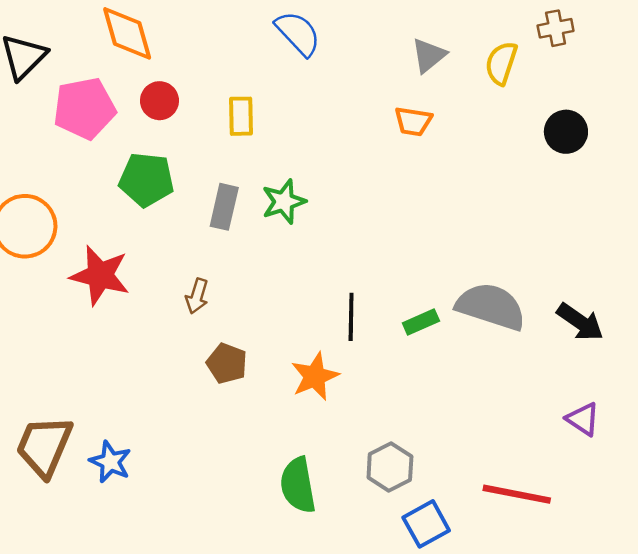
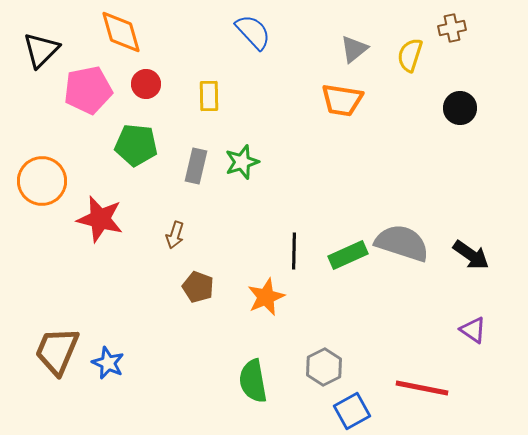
orange trapezoid: (413, 121) -> (342, 100), size x1.4
green rectangle: (421, 322) -> (348, 255), size x1.4

